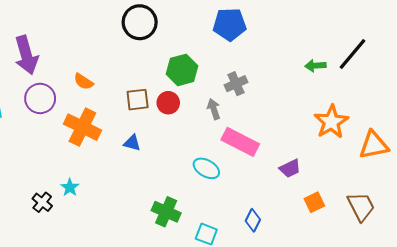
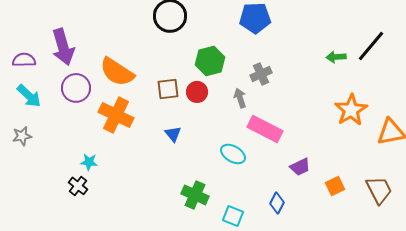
orange semicircle: (84, 82) -> (117, 72), size x1.8
blue triangle: (132, 143) -> (173, 134), moved, turned 36
purple trapezoid: (290, 168) -> (300, 167), moved
cyan star: (70, 187) -> (89, 162), moved, turned -30

